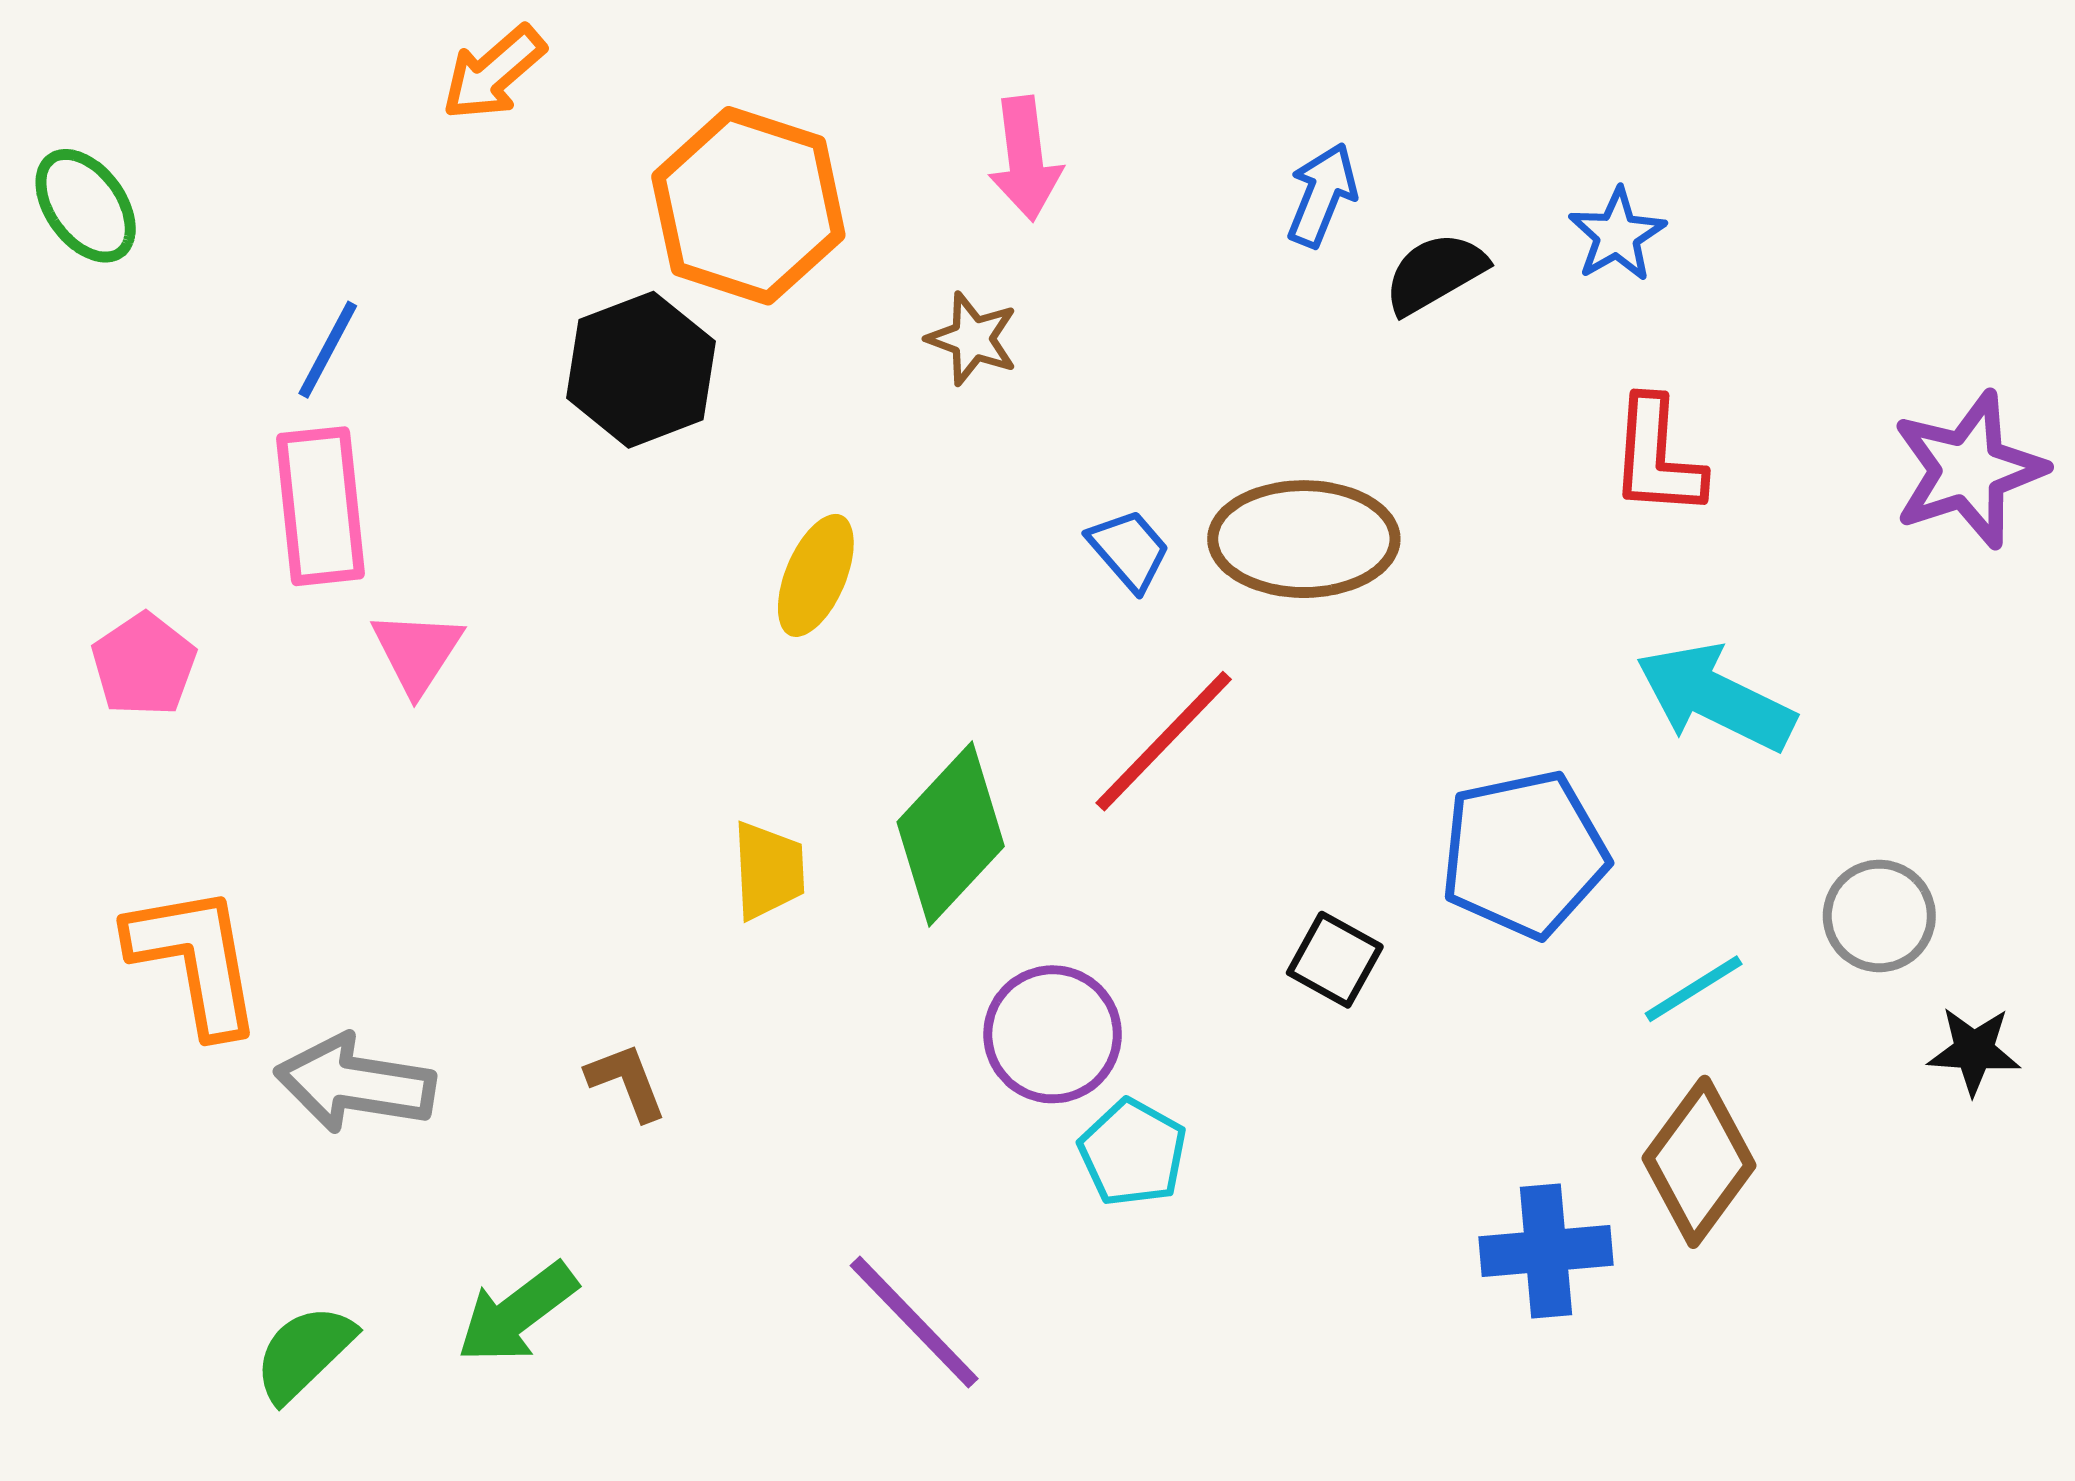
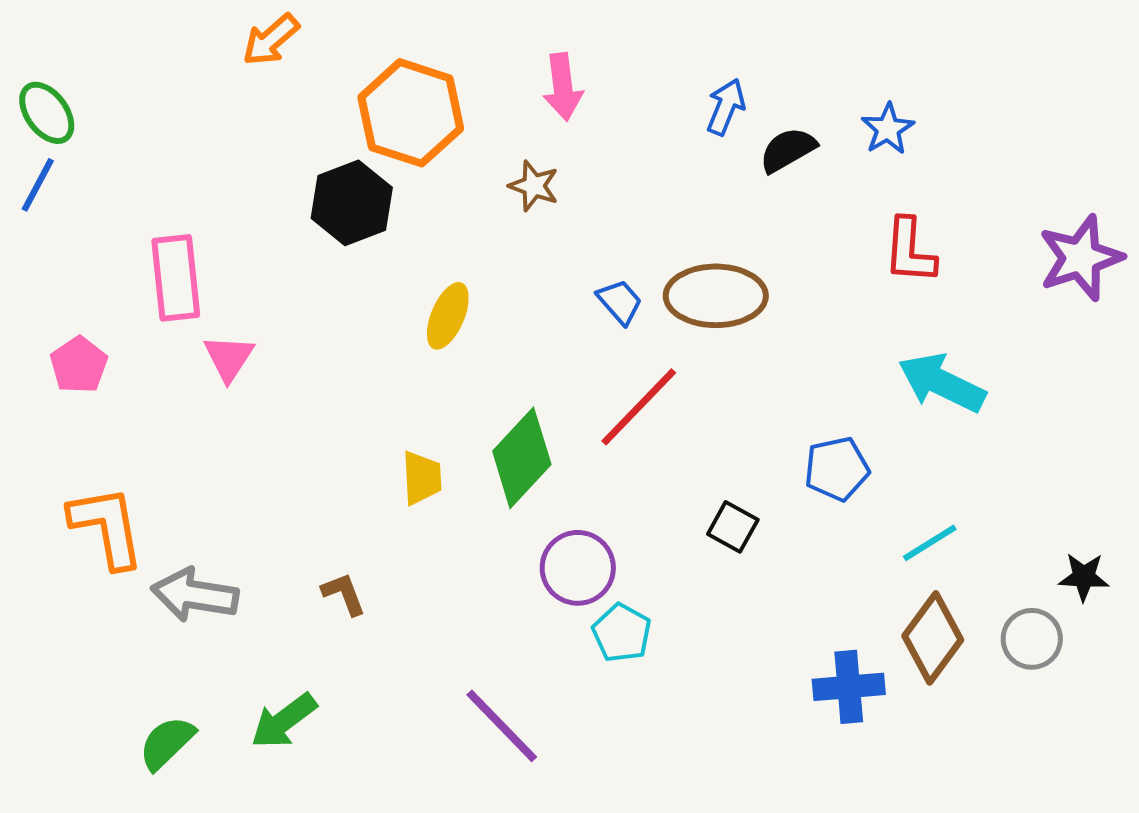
blue line: (328, 350) -> (38, 185), moved
blue pentagon: (1524, 854) -> (837, 469), size x0.7
gray circle: (1879, 916) -> (1032, 639), moved

